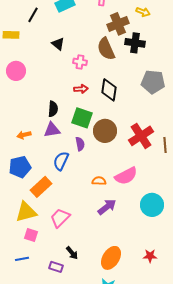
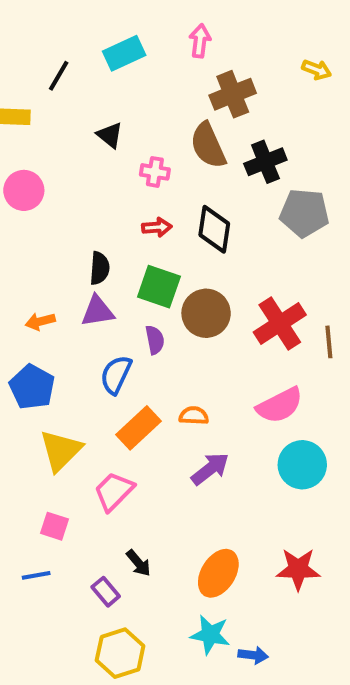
yellow arrow: (143, 12) -> (317, 70), moved
black cross: (135, 43) -> (265, 162), moved, turned -30
blue pentagon: (20, 167) -> (32, 387), turned -30
pink semicircle: (126, 176) -> (280, 405), moved
orange rectangle: (41, 187) -> (138, 428), moved
yellow triangle: (26, 212) -> (61, 450), moved, turned -30
red star: (150, 256) -> (298, 569), size x1.5
purple rectangle: (56, 267) -> (106, 592), turned 32

